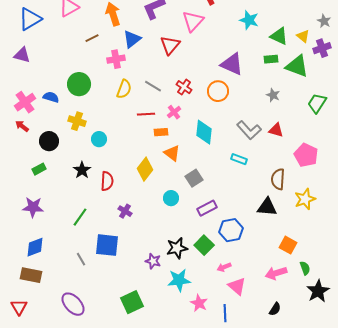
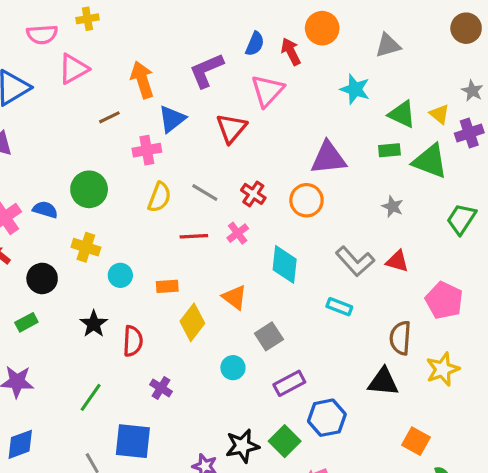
purple triangle: (232, 64) -> (328, 158), turned -30
orange rectangle: (161, 132) -> (167, 286), moved

